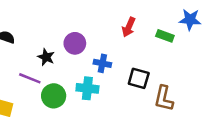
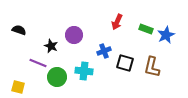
blue star: (190, 20) -> (166, 35), moved, turned -30
blue cross: (102, 63) -> (104, 51), moved, turned -32
brown L-shape: (164, 98) -> (152, 67), moved

